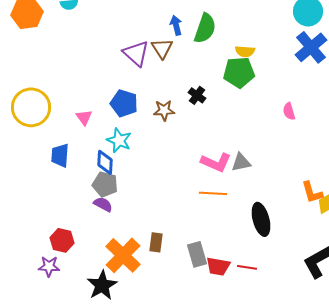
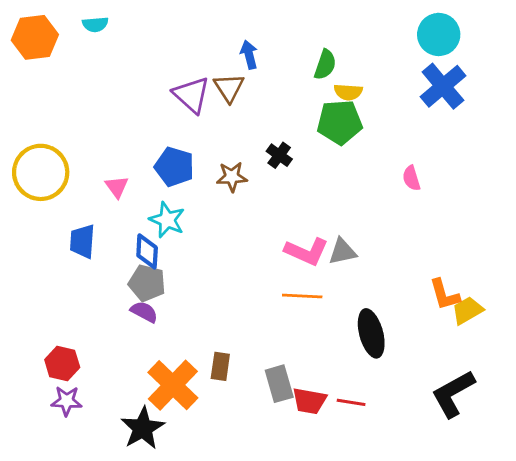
green semicircle: (205, 28) -> (325, 65), moved, size x0.7
red hexagon: (62, 240) -> (62, 364), moved

